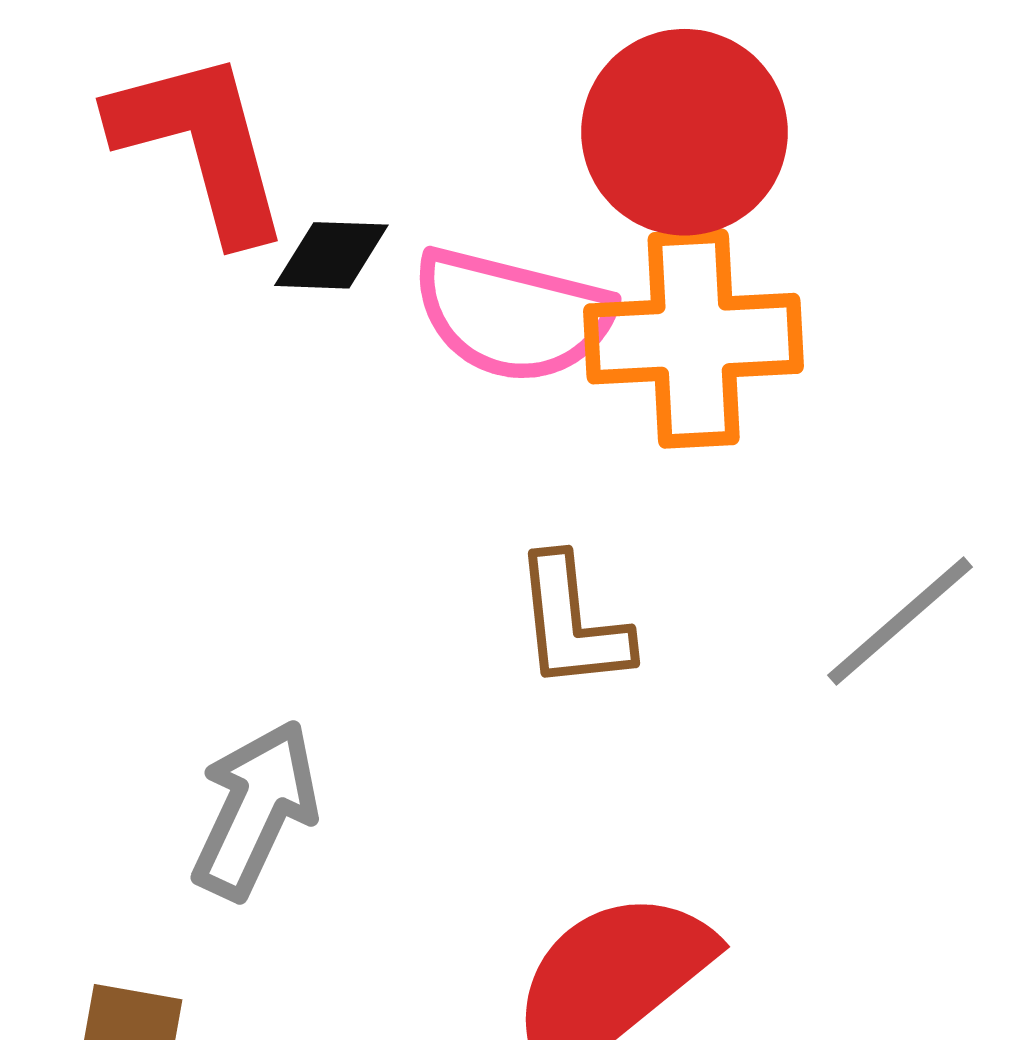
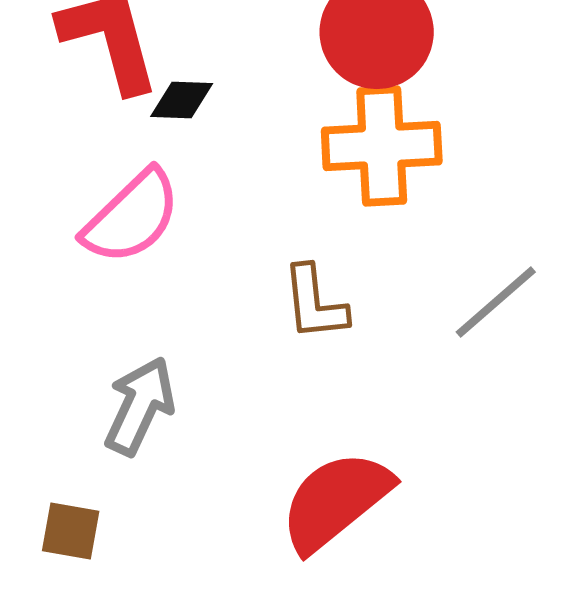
pink semicircle: (512, 315) -> (132, 217), moved, turned -58

